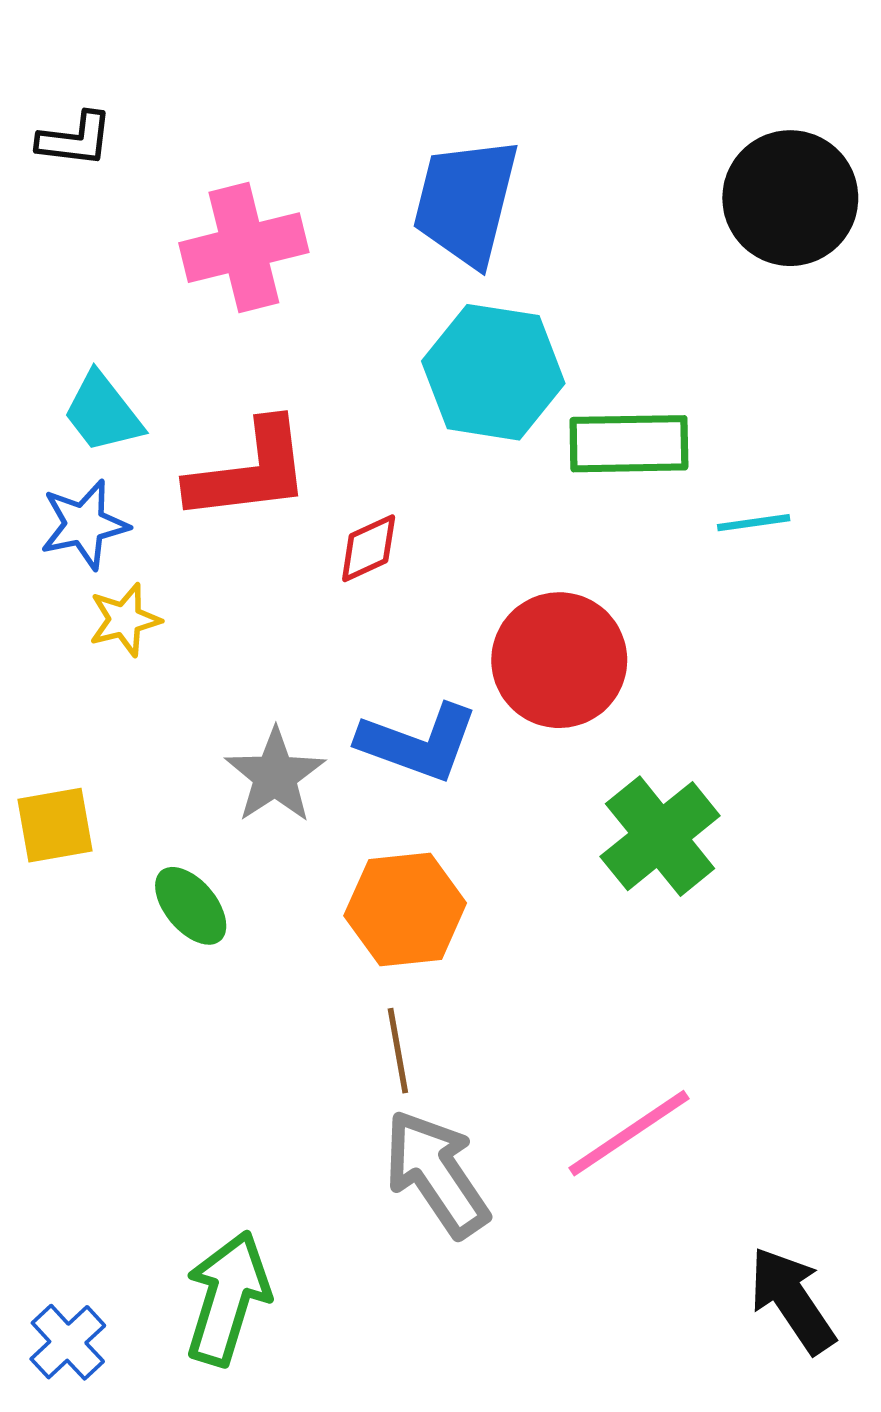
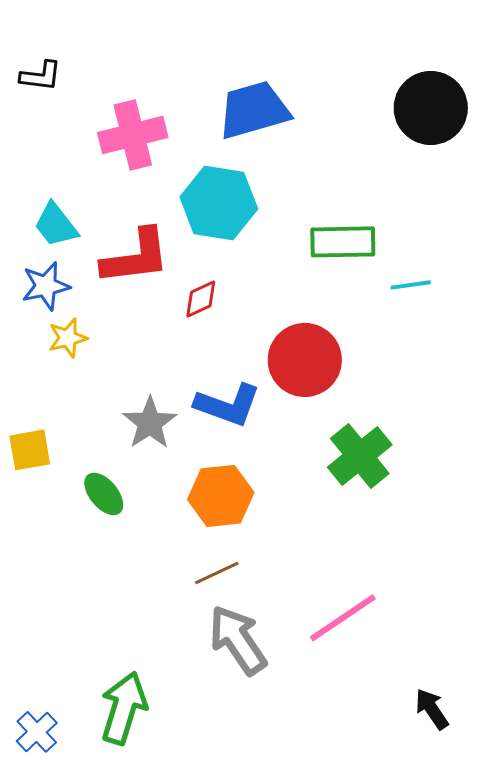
blue trapezoid: (466, 202) -> (254, 110), turned 60
cyan hexagon: (493, 372) -> (219, 203), moved
brown line: (398, 1051) -> (217, 573), turned 75
black arrow: (792, 1300) -> (432, 709), size x0.7

